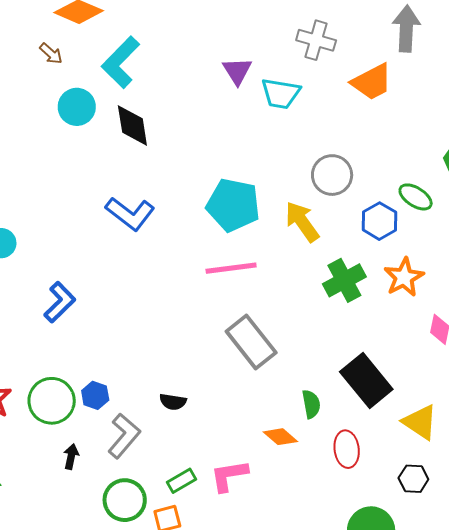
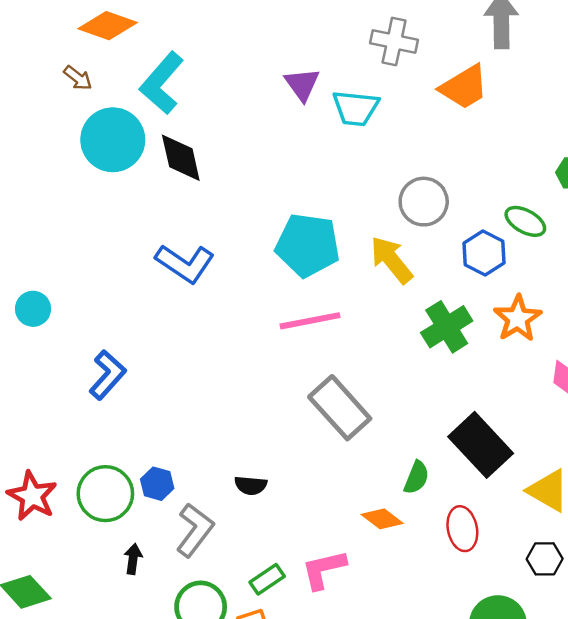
cyan circle: (77, 107) -> (113, 140), size x1.4
green semicircle: (311, 404) -> (416, 477), turned 36

